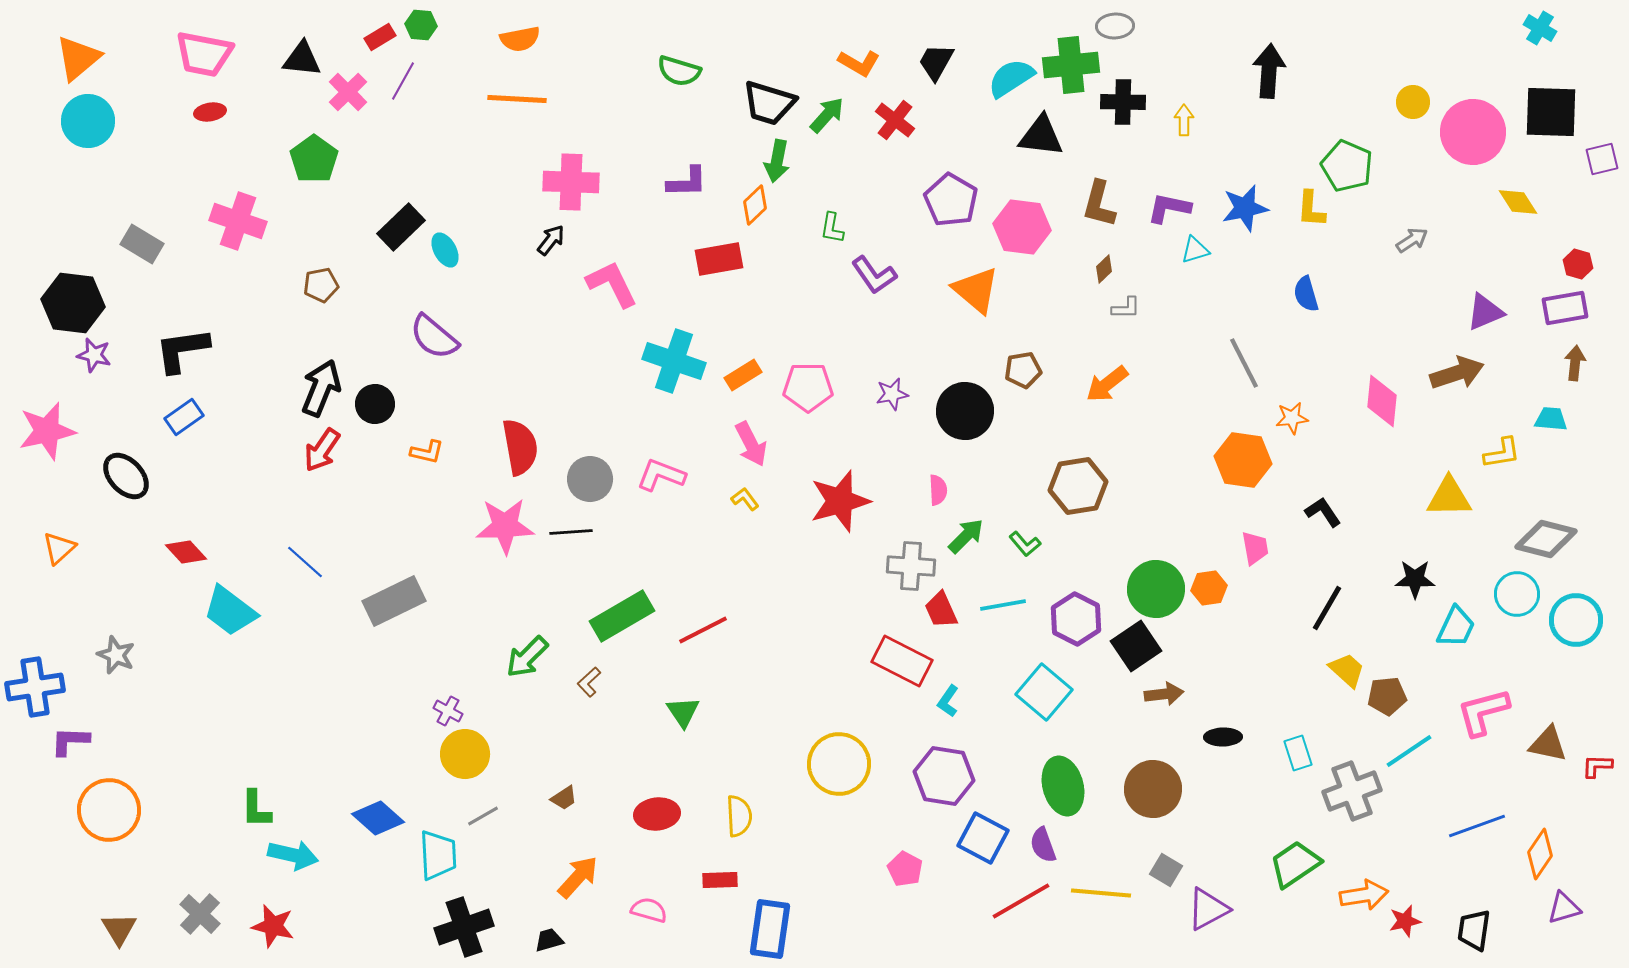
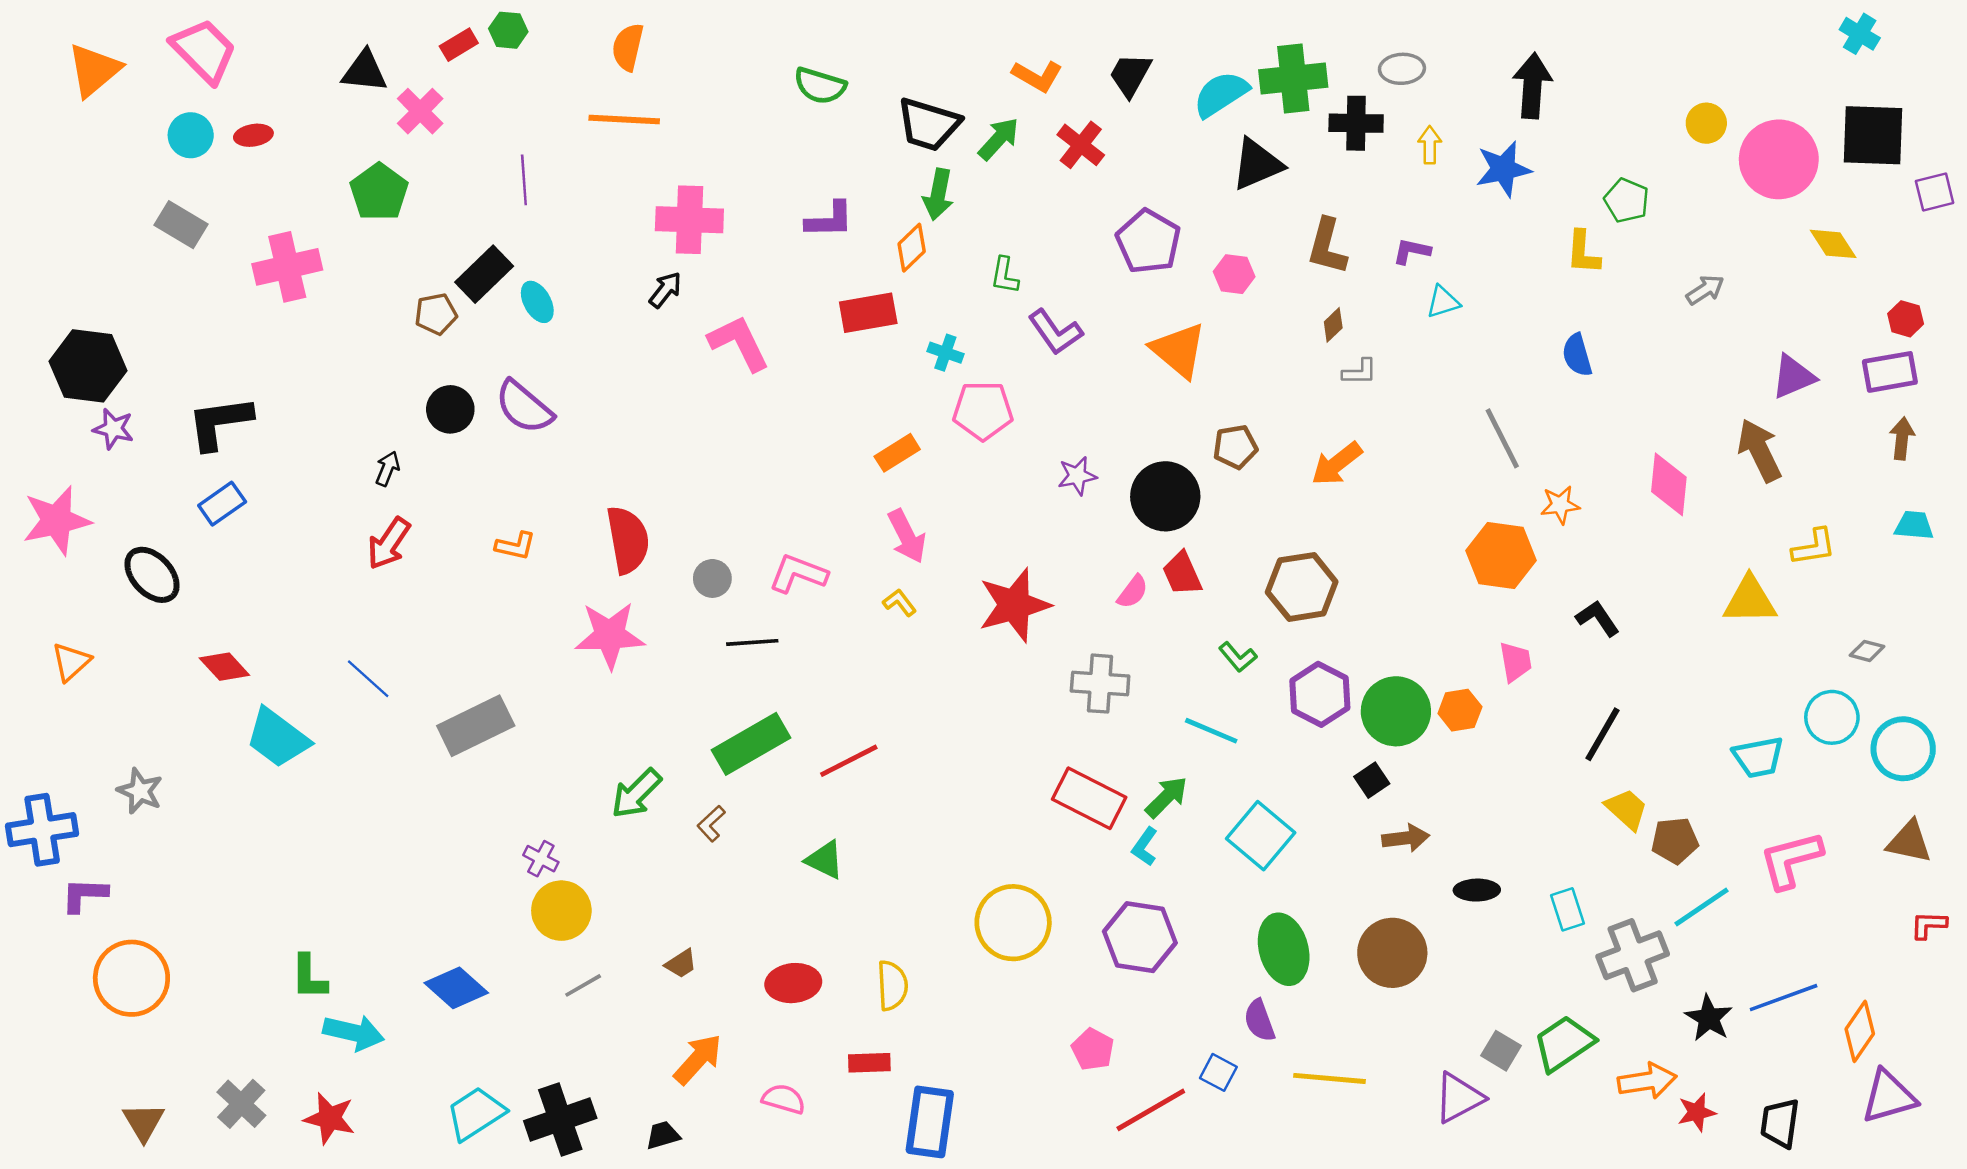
gray ellipse: (1115, 26) -> (1402, 69), moved
orange semicircle: (520, 39) -> (628, 47), turned 114
pink trapezoid: (204, 54) -> (204, 51), moved, turned -146
purple line: (403, 81) -> (524, 180), moved, turned -33
cyan circle: (88, 121) -> (191, 135), moved, size x0.7
black triangle: (1041, 136) -> (1257, 164), turned -30
green pentagon: (1347, 166) -> (1627, 200), size x0.7
purple L-shape: (1169, 208) -> (1412, 251), size x0.7
blue star: (1245, 208) -> (1503, 169), moved
pink cross: (238, 221) -> (287, 267), turned -32
pink hexagon: (1022, 227) -> (1234, 274), size x0.6
gray rectangle: (142, 244) -> (181, 225), moved
brown pentagon: (321, 285) -> (436, 314), moved
cyan cross: (674, 361) -> (945, 353), moved, size x0.5
brown arrow: (1457, 373) -> (1759, 450), turned -98
pink pentagon: (808, 387) -> (983, 411), moved
black arrow: (321, 388) -> (388, 469), size x0.5
black circle: (375, 404) -> (450, 409), moved
cyan trapezoid: (1551, 419) -> (1914, 525), moved
gray circle: (590, 479) -> (712, 578), size x0.7
pink semicircle: (938, 490) -> (1133, 592), turned 40
black line: (571, 532) -> (752, 642), moved
green arrow: (966, 536) -> (1166, 797), moved
gray diamond: (1546, 539) -> (1867, 651), size x0.5
black star: (1415, 579) -> (1709, 1018), moved, turned 30
cyan line: (1003, 605) -> (1211, 731), turned 33
red trapezoid: (941, 610) -> (1182, 574), moved
purple hexagon: (1076, 619) -> (1320, 694), moved
cyan trapezoid: (1456, 627) -> (1758, 757), turned 54
black square: (1136, 646) -> (1372, 780), size x0.6
green triangle: (683, 712) -> (825, 860), turned -30
brown triangle: (1548, 744) -> (1909, 842), moved
blue square: (983, 838) -> (1218, 1072), moved, size x0.6
cyan trapezoid: (438, 855) -> (476, 1113), moved, turned -120
gray square: (1166, 870) -> (1501, 1051), moved
red line: (1021, 901) -> (1151, 1110), moved
purple triangle: (1564, 908) -> (1889, 1097), size x1.4

